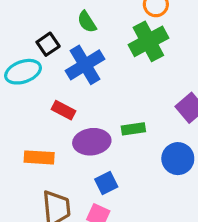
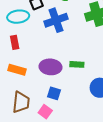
red rectangle: (64, 110) -> (15, 42), moved, turned 40
blue square: (106, 183) -> (54, 93), turned 32

